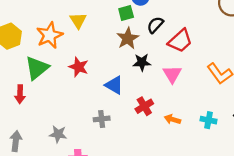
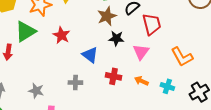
red trapezoid: (180, 41) -> (152, 24), turned -70
red cross: (144, 106) -> (114, 76), turned 35
orange arrow: (172, 119) -> (141, 81), moved
cyan cross: (209, 120) -> (167, 86), moved

